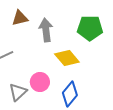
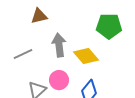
gray arrow: (46, 30) -> (59, 45), moved

